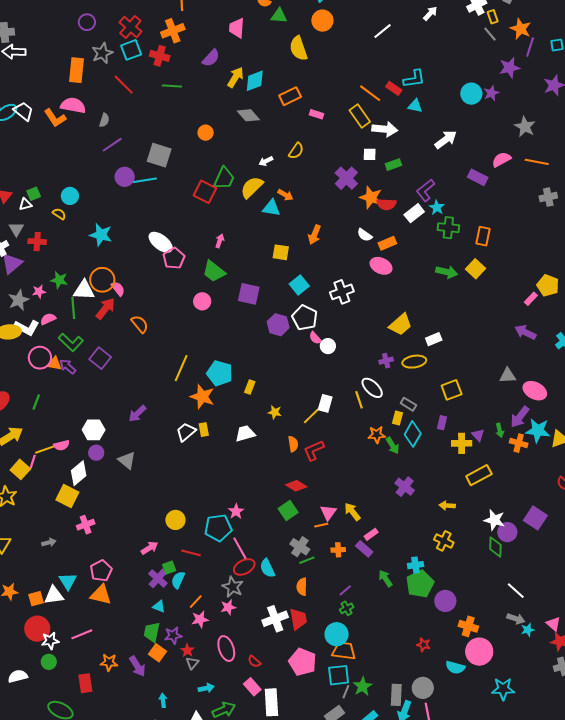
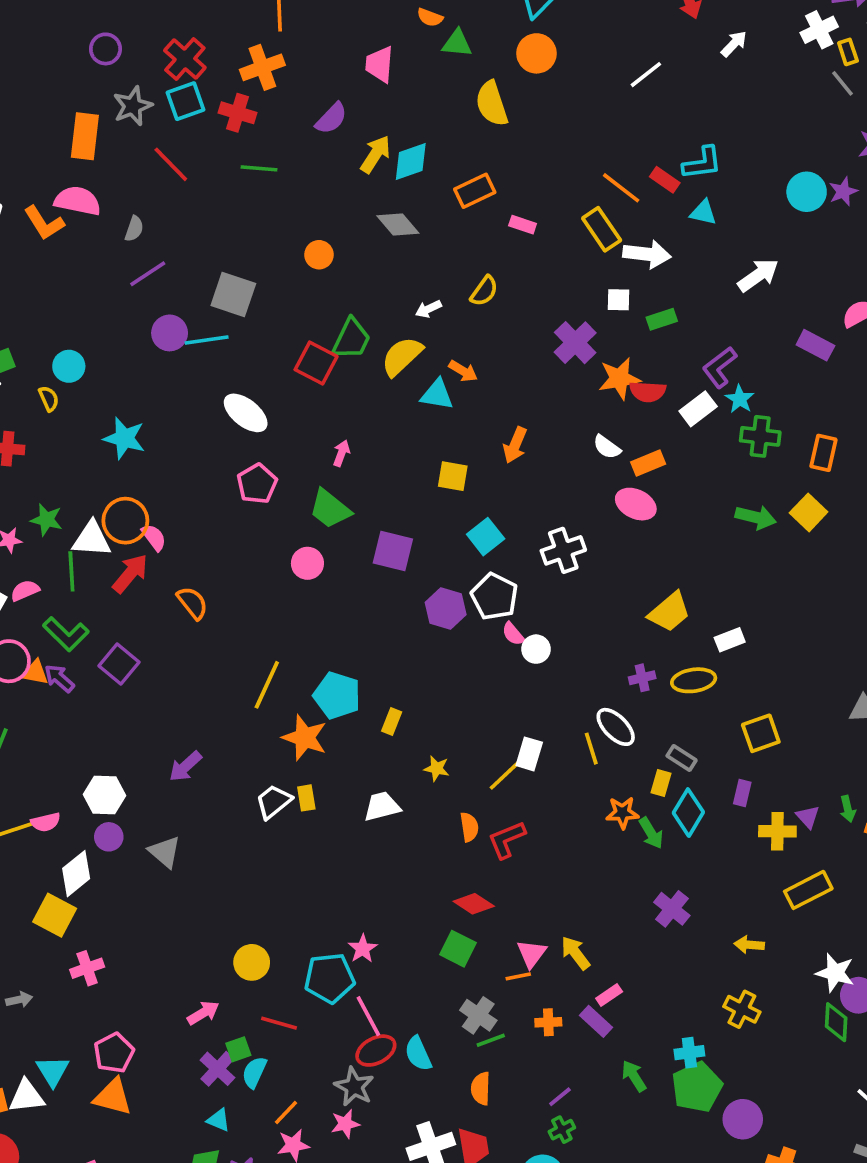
orange star: (371, 197) -> (619, 379), turned -30
yellow semicircle: (59, 214) -> (49, 399), turned 32
white ellipse: (161, 242) -> (246, 413), moved
green square: (288, 510) -> (458, 949), turned -30

